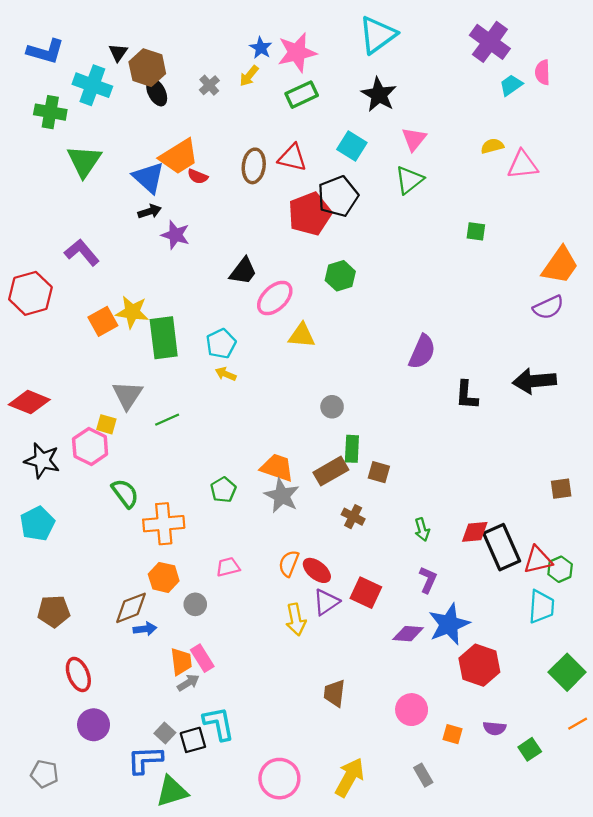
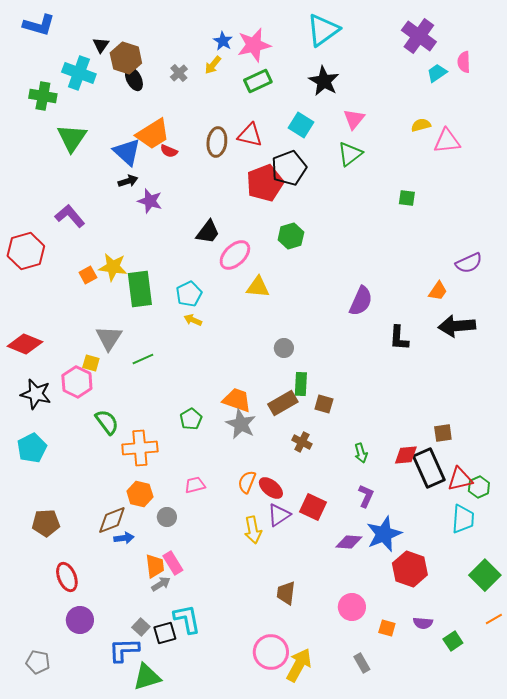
blue L-shape: (46, 51) -> (39, 25), moved
orange trapezoid: (560, 265) -> (438, 291), moved, size x0.6
orange square: (103, 321) -> (88, 275), size x0.7
brown square: (561, 489) -> (443, 433), moved
pink circle: (279, 779) -> (271, 652), moved

